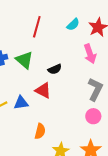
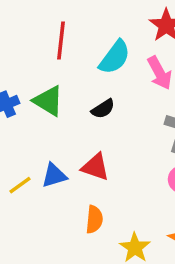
cyan semicircle: (73, 24) -> (115, 57), moved, size x1.5
red triangle: (43, 90) -> (95, 167), moved

